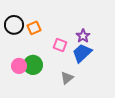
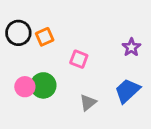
purple star: (83, 36) -> (131, 47), moved
blue trapezoid: (82, 53) -> (127, 91), moved

